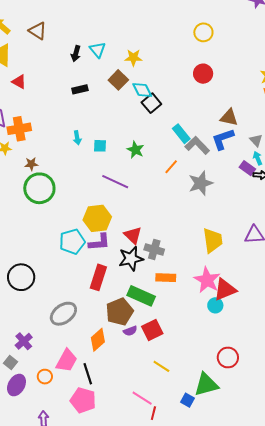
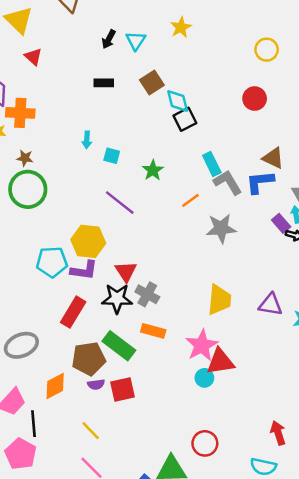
yellow star: (133, 58) -> (181, 27), moved, turned 30
yellow line: (161, 366) -> (91, 431), moved

